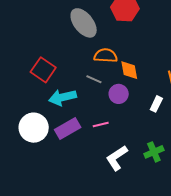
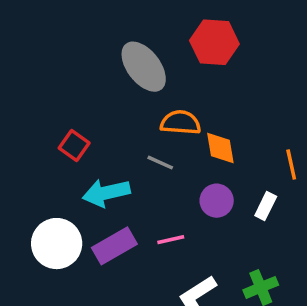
red square: (43, 70) -> (74, 146), size x0.7
purple circle: (119, 94) -> (217, 201), moved

